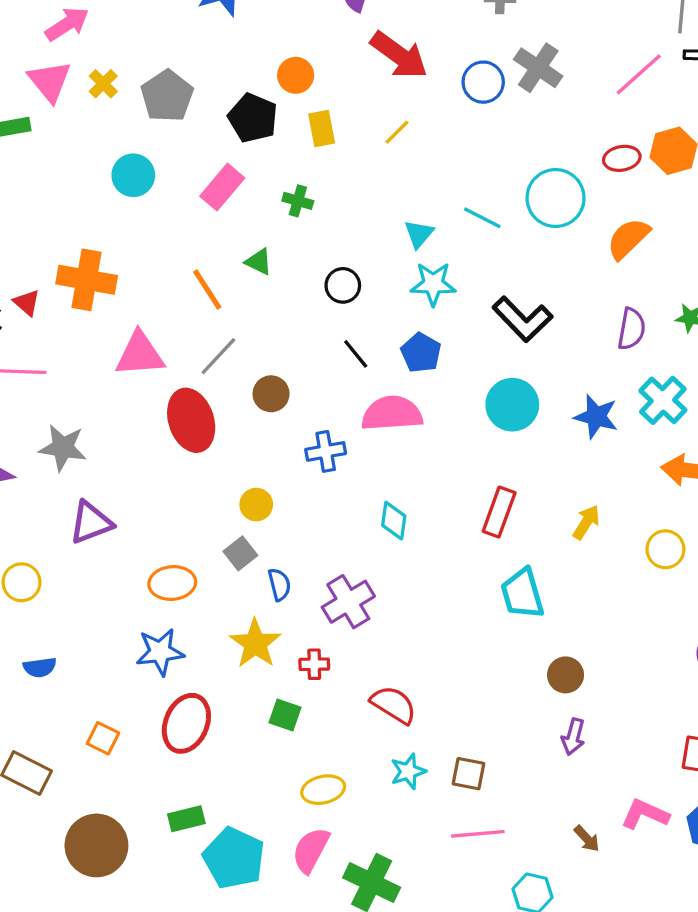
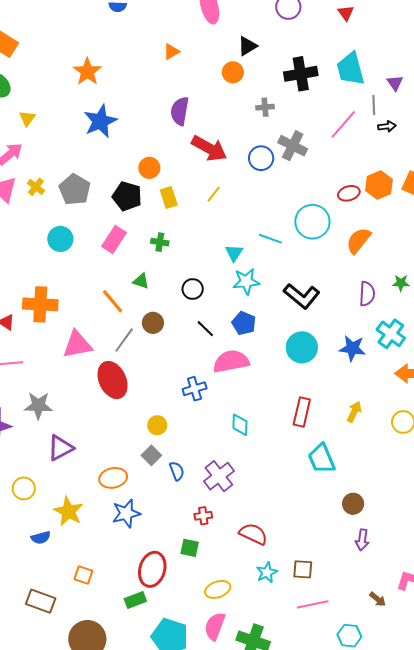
pink line: (639, 74) -> (343, 124), moved
brown circle: (271, 394) -> (153, 323), moved
yellow star: (255, 643) -> (68, 511), moved
blue star: (160, 652) -> (126, 513), moved
red ellipse: (186, 723) -> (152, 569), moved
green rectangle: (186, 819) -> (135, 600), moved

